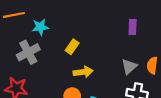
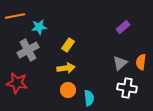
purple rectangle: (133, 27) -> (123, 27), turned 48
yellow arrow: (83, 72) -> (66, 68), moved

